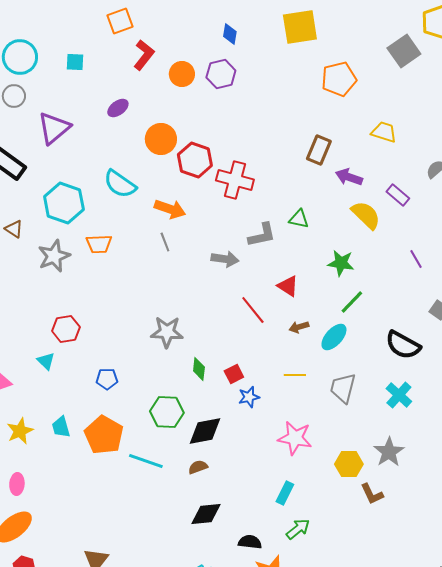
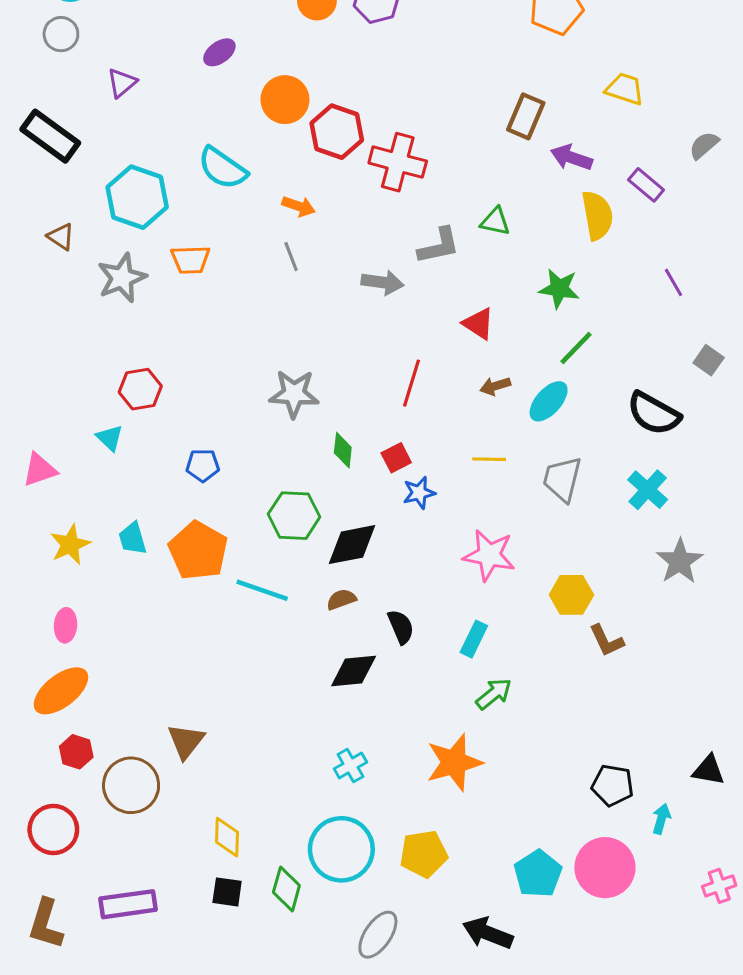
purple triangle: (54, 128) -> (122, 83), size x0.6
orange arrow: (170, 209) -> (299, 206), size x0.7
yellow semicircle: (366, 215) -> (597, 215), turned 36
red line: (253, 310) -> (411, 383), moved, turned 56
gray star: (389, 452) -> (680, 561), moved
black semicircle: (250, 542) -> (401, 627), moved, turned 60

